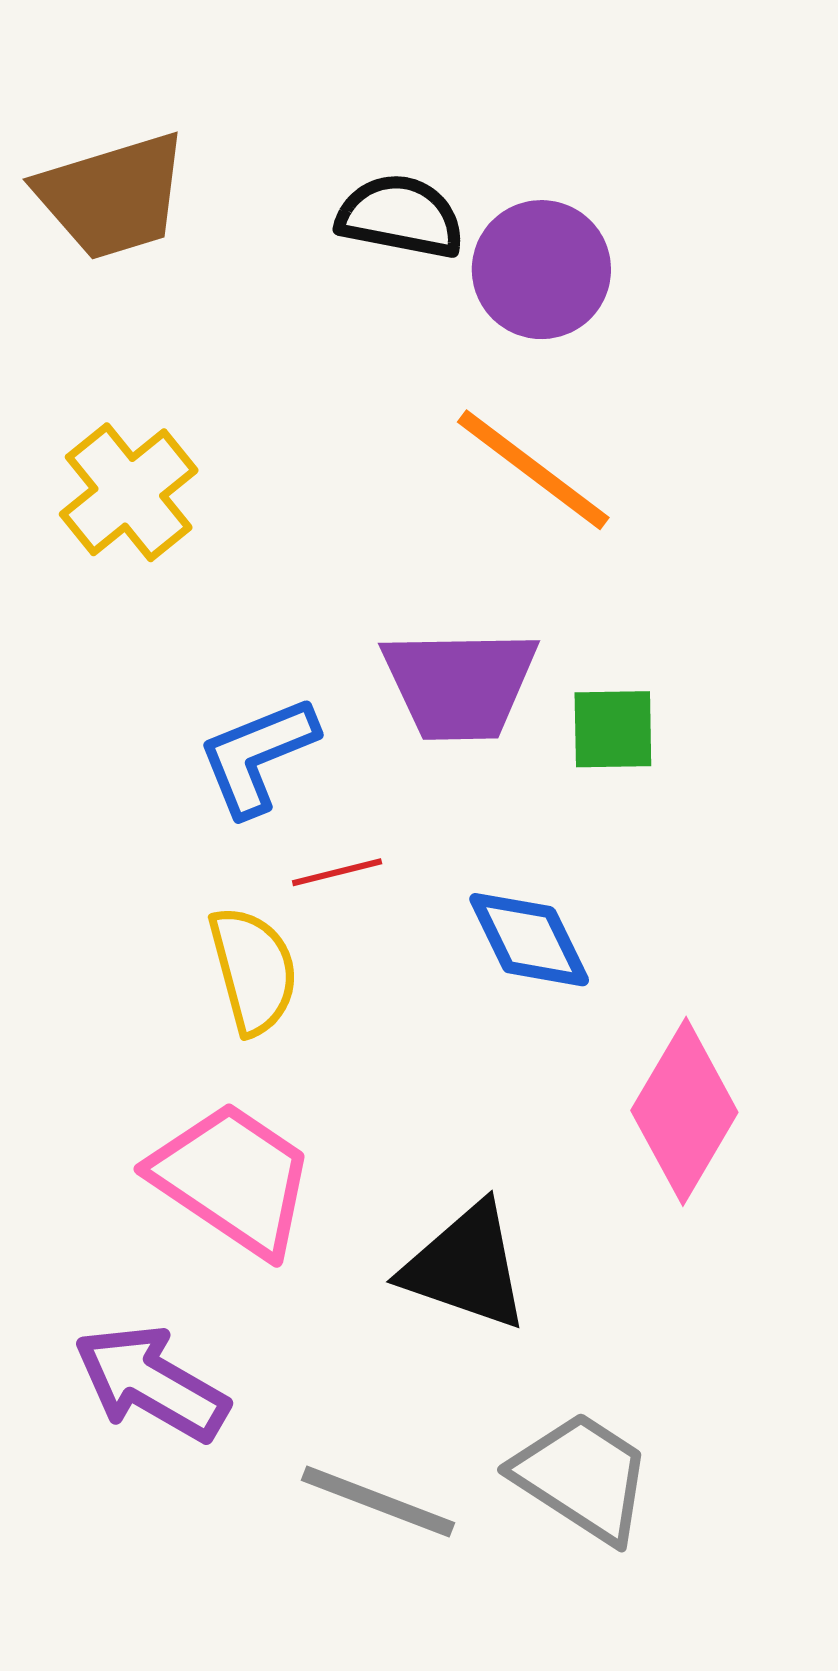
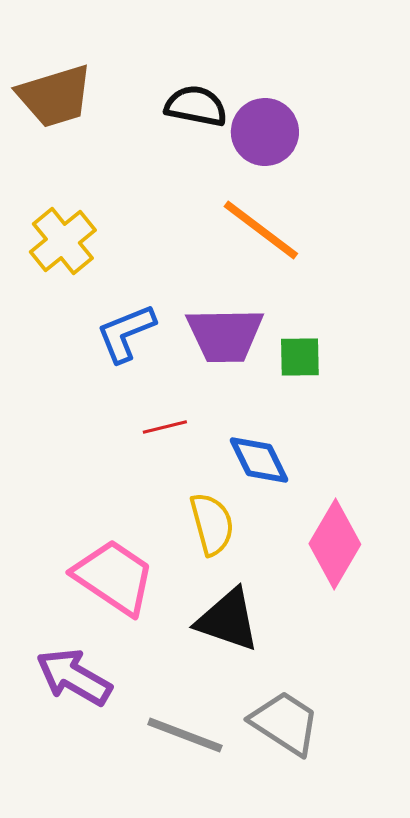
blue L-shape: (257, 756) -> (126, 333), moved
yellow semicircle: (253, 970) -> (212, 524), moved

